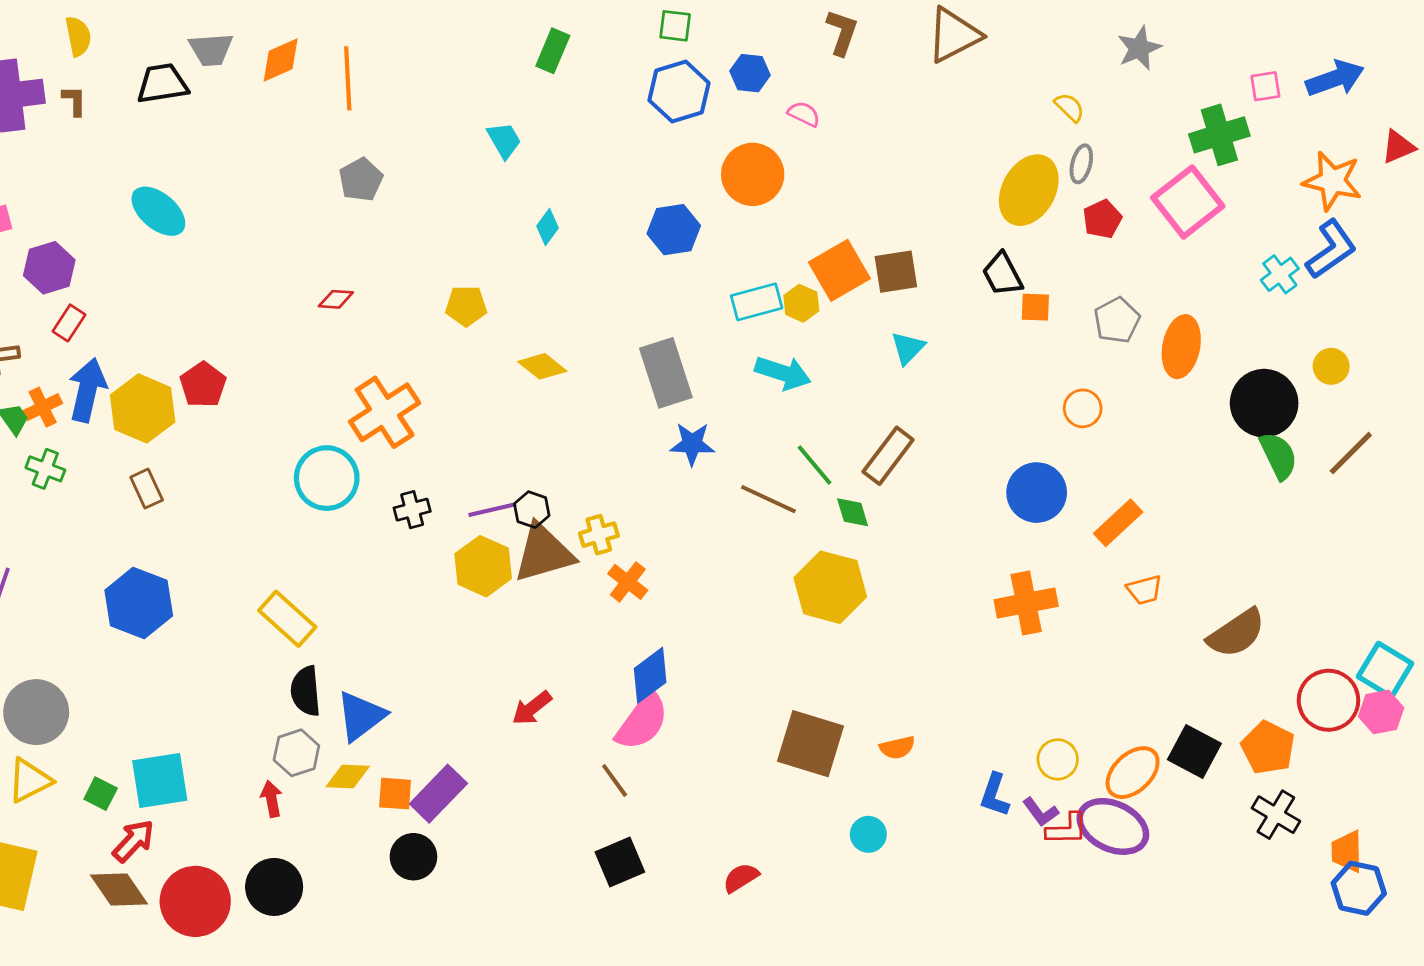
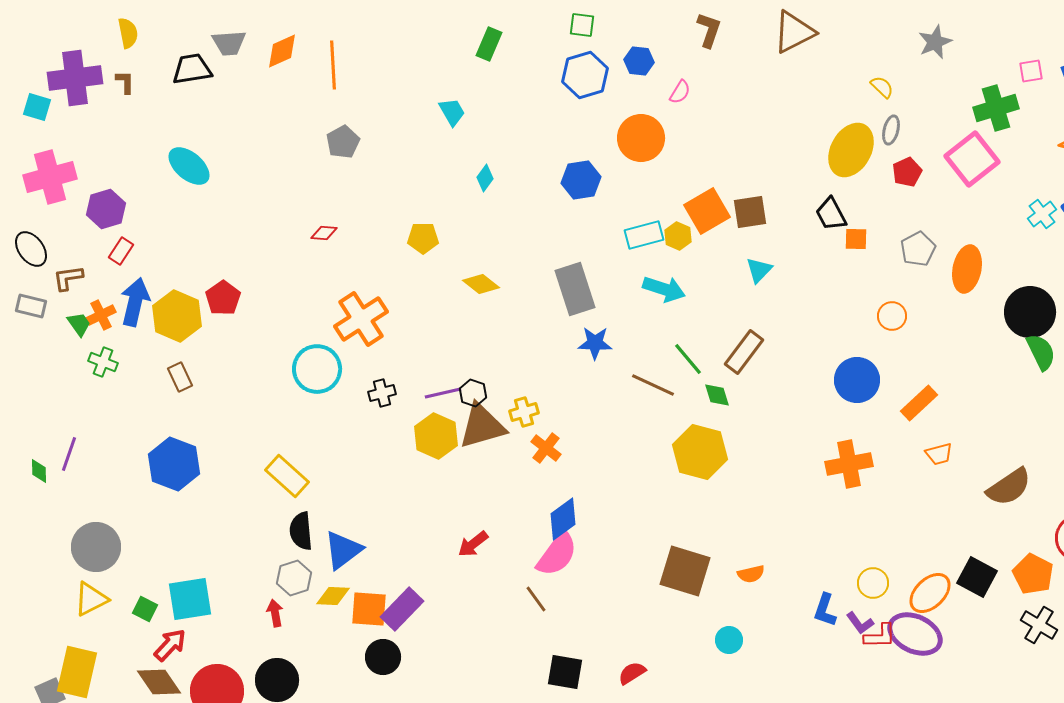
pink semicircle: (804, 114) -> (680, 92), turned 95
orange square: (395, 794) -> (369, 609), size x1.4
black square: (620, 862) -> (565, 672), moved, turned 33

